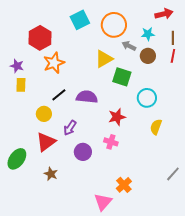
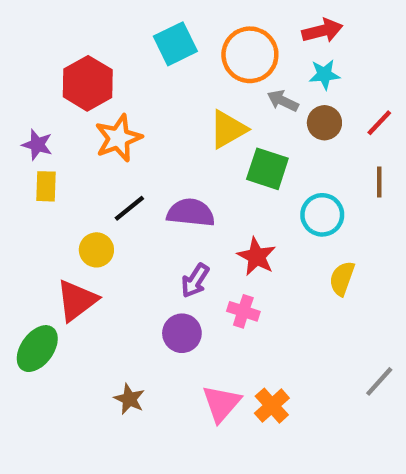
red arrow: (164, 14) -> (322, 31), moved
brown line: (173, 38) -> (379, 182), moved
red line: (173, 56) -> (379, 123), turned 32
red star: (117, 117) -> (256, 256), turned -30
purple arrow: (70, 128) -> (195, 281), moved
red triangle: (46, 142) -> (77, 300), moved
brown star: (51, 174) -> (129, 399), moved
pink triangle: (103, 202) -> (221, 403), moved

